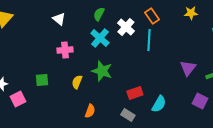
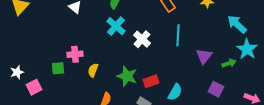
white cross: (126, 27) -> (142, 39), moved
cyan line: (149, 40) -> (178, 35), moved
pink cross: (65, 50) -> (75, 54), moved
green star: (102, 71) -> (127, 76), moved

